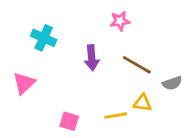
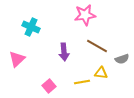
pink star: (120, 21) -> (85, 15), size x1.5
purple arrow: (92, 58) -> (64, 52), moved
pink square: (69, 121) -> (49, 86), turned 32

